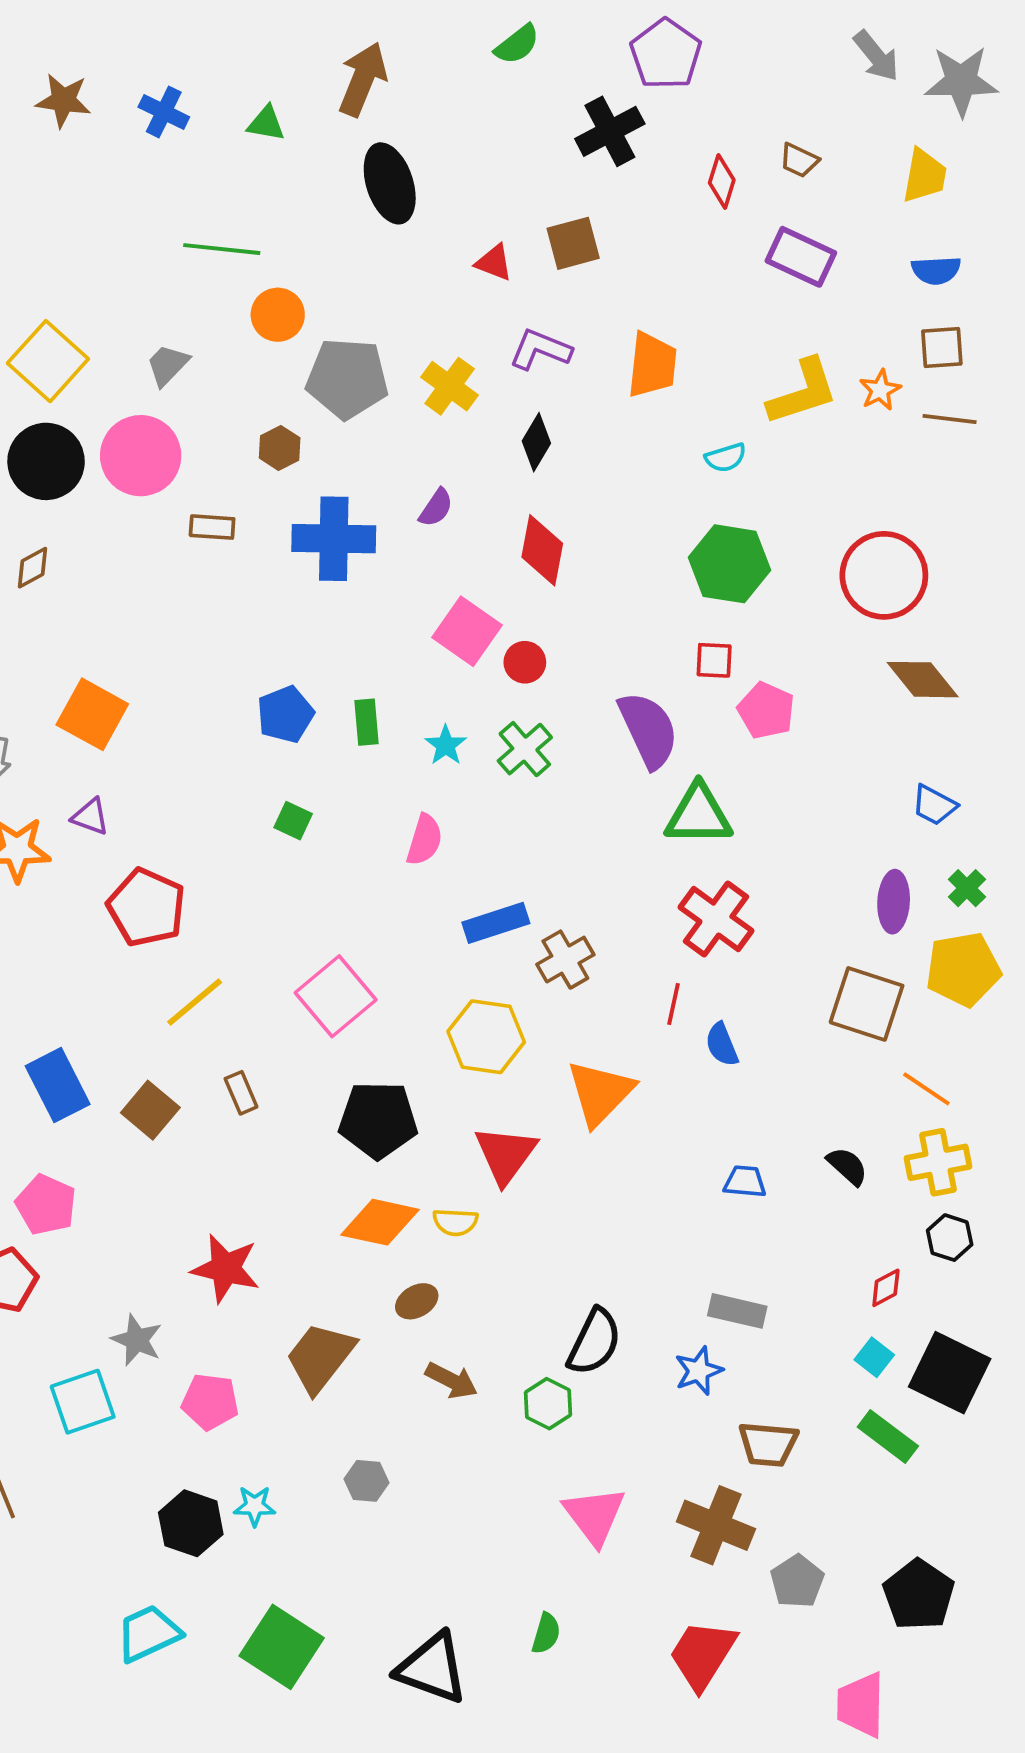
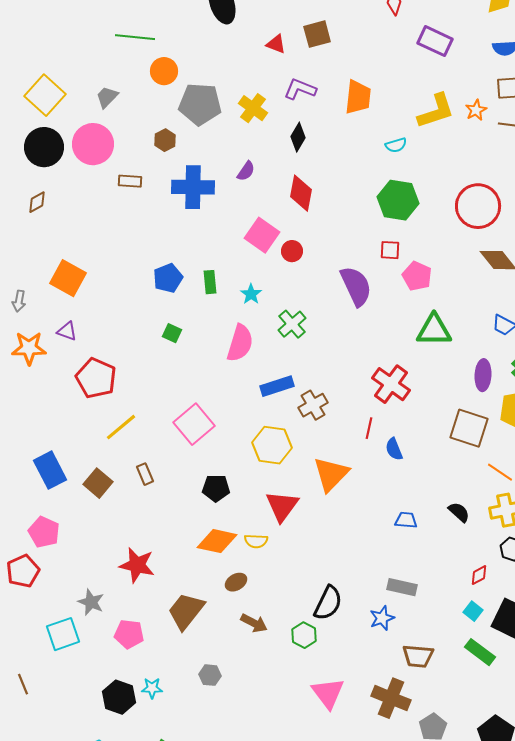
green cross: (525, 749) -> (292, 324), moved
green triangle: (699, 815) -> (434, 330), moved
pink semicircle: (424, 840) -> (240, 343), size x1.4
black pentagon: (378, 1120) -> (216, 488), size x0.7

